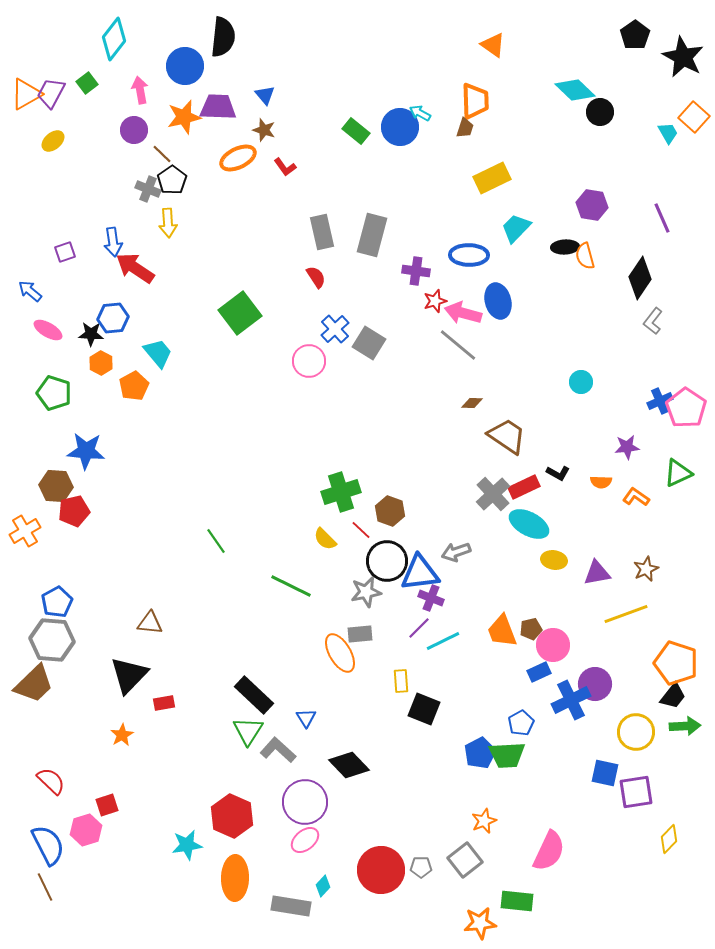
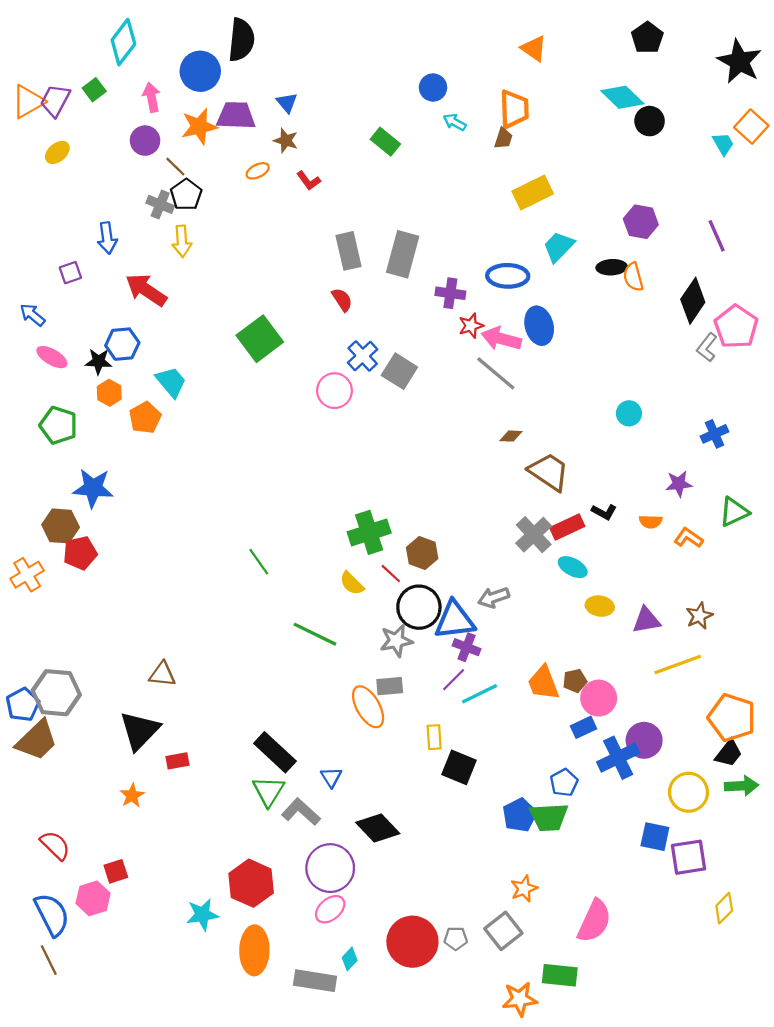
black pentagon: (635, 35) -> (647, 38), moved
blue circle: (400, 127) -> (433, 87), moved, size x0.7
orange ellipse: (238, 158) -> (258, 171), size x0.6
blue arrow: (113, 242) -> (107, 238), moved
pink pentagon: (686, 408) -> (736, 327), moved
cyan ellipse: (529, 524) -> (573, 567), size x0.7
green line: (216, 541) -> (259, 562), moved
blue pentagon: (57, 602) -> (23, 705), moved

